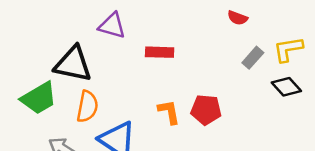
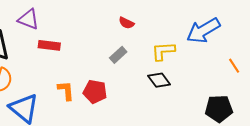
red rectangle: (160, 52) -> (49, 45), moved
gray rectangle: (253, 58) -> (118, 55), moved

